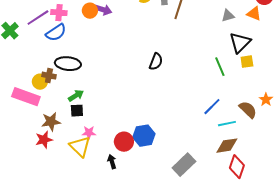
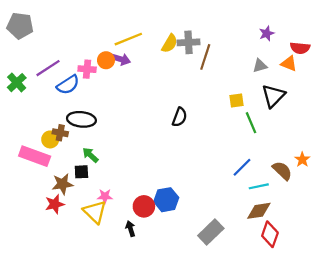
pink cross: (59, 13) -> (87, 69), moved
yellow square: (247, 62) -> (236, 100), moved
green arrow: (76, 96) -> (90, 155), turned -105
black square: (77, 111) -> (81, 172), moved

